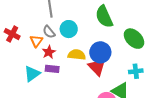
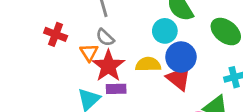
cyan circle: (69, 29) -> (165, 31), moved
red cross: (12, 34) -> (56, 34), moved
red star: (49, 52) -> (108, 66), size x1.6

